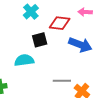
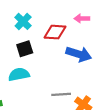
black square: (40, 40) -> (25, 49), moved

